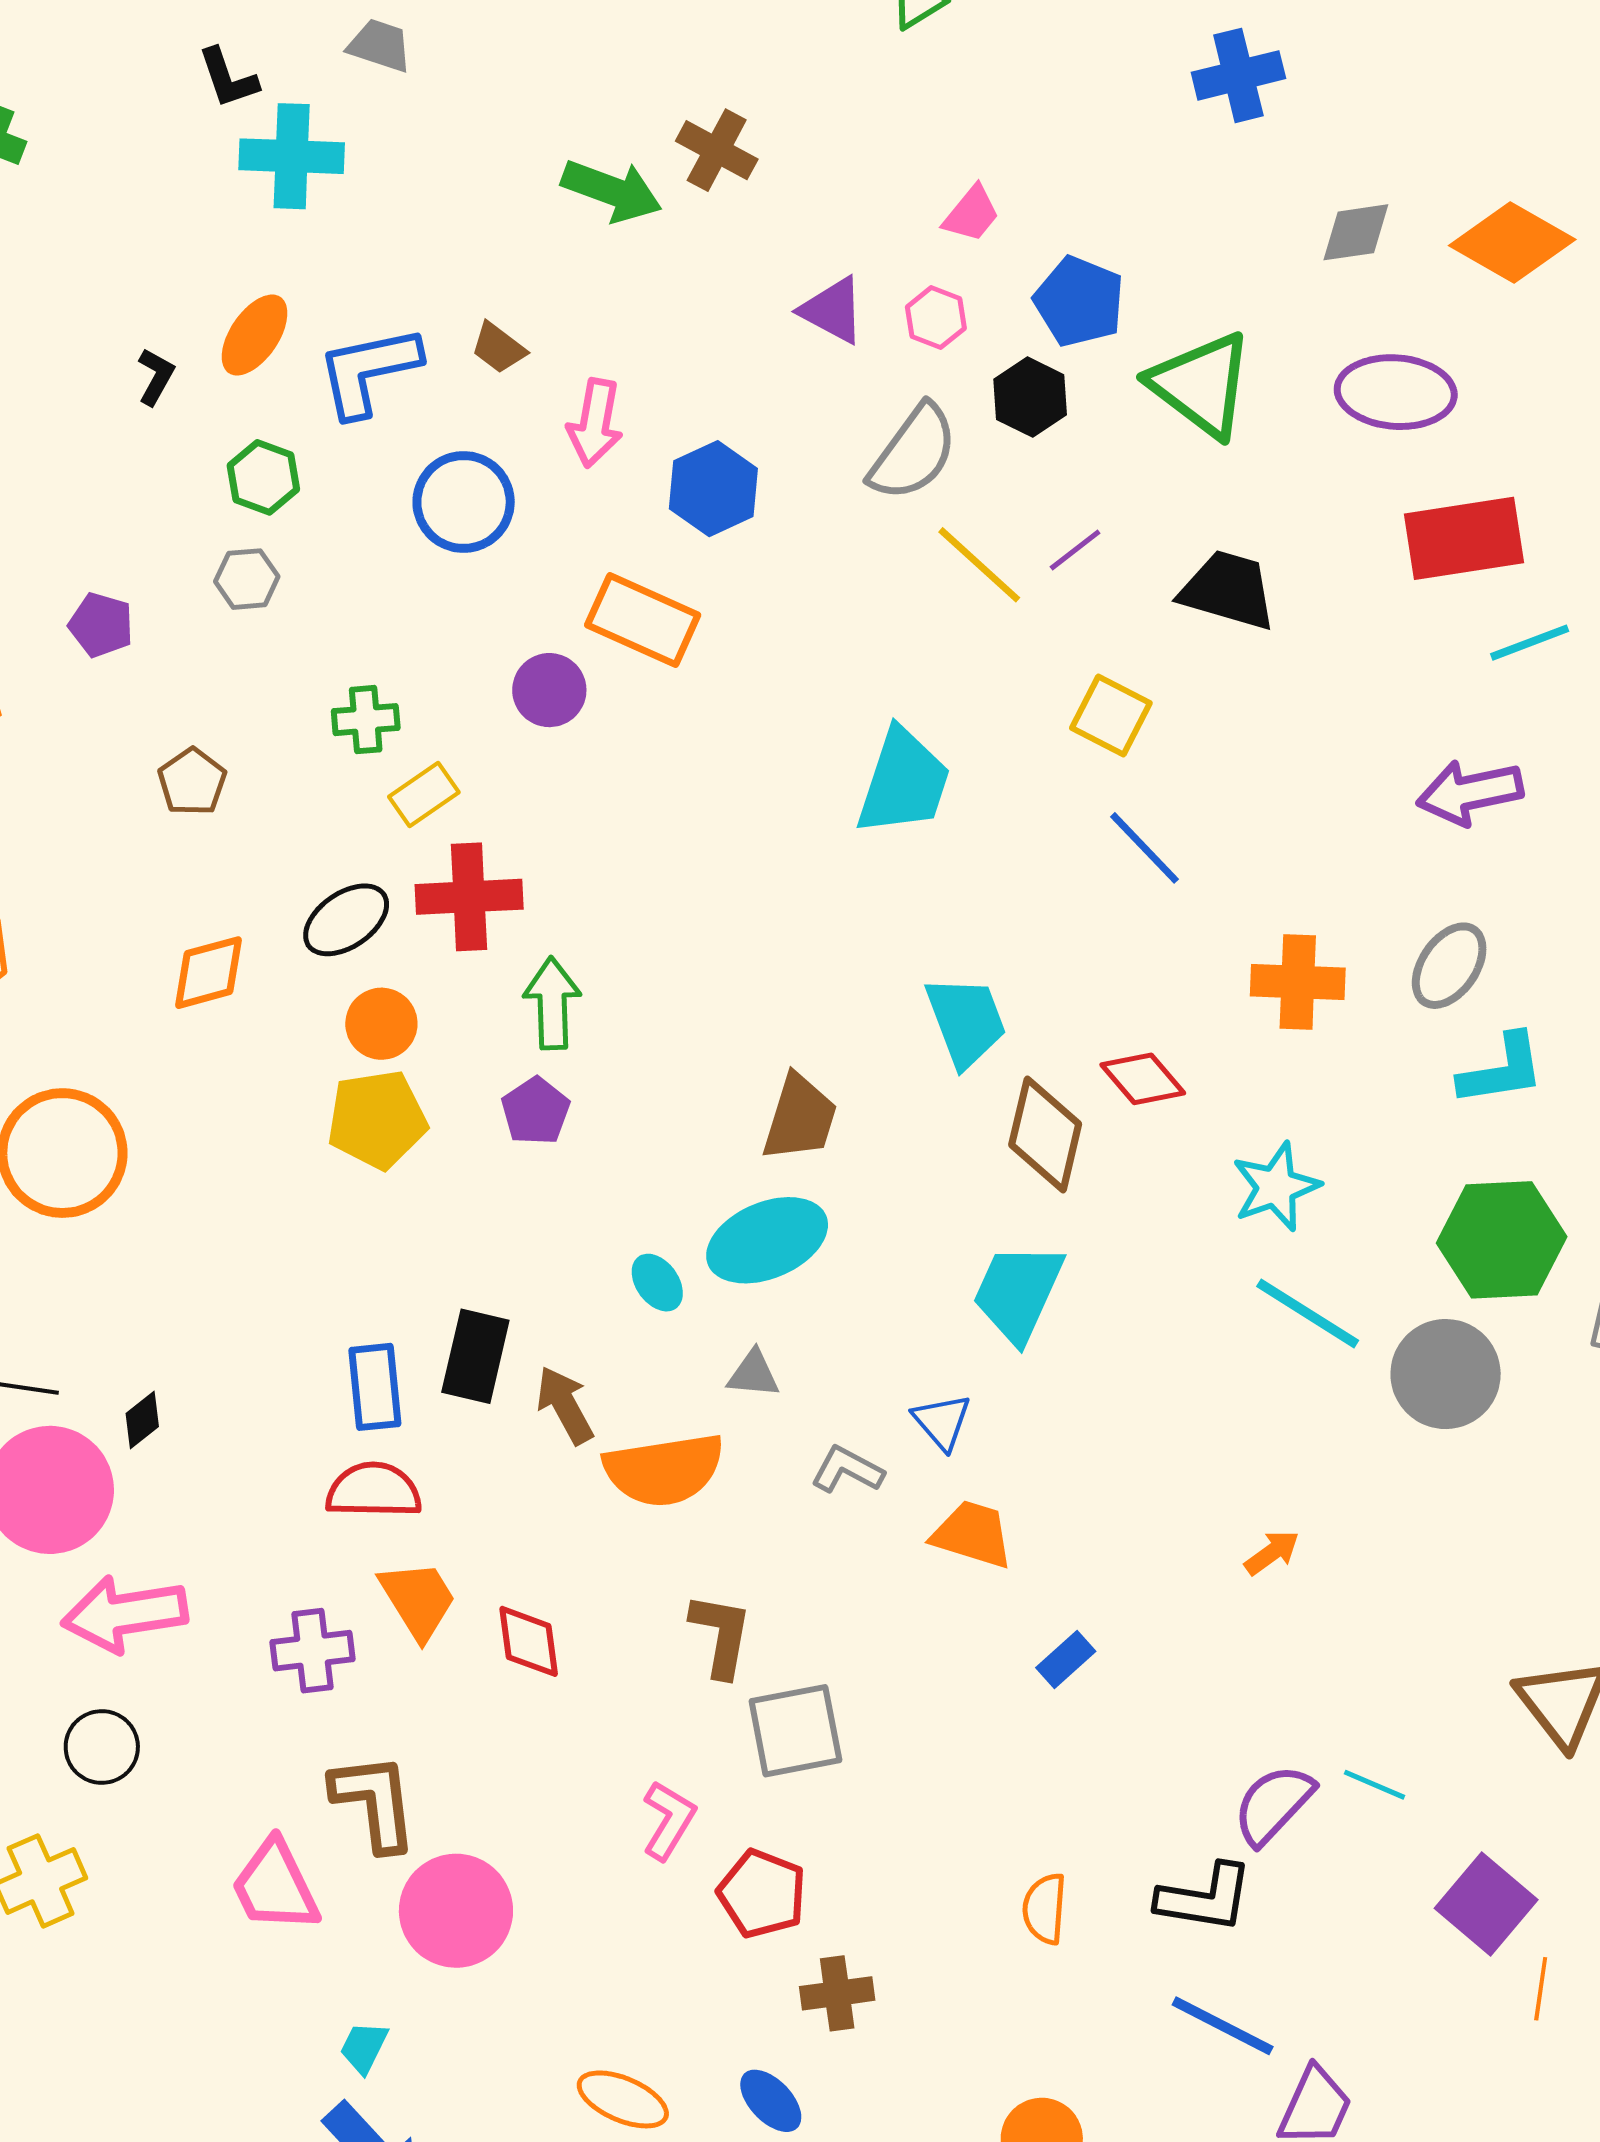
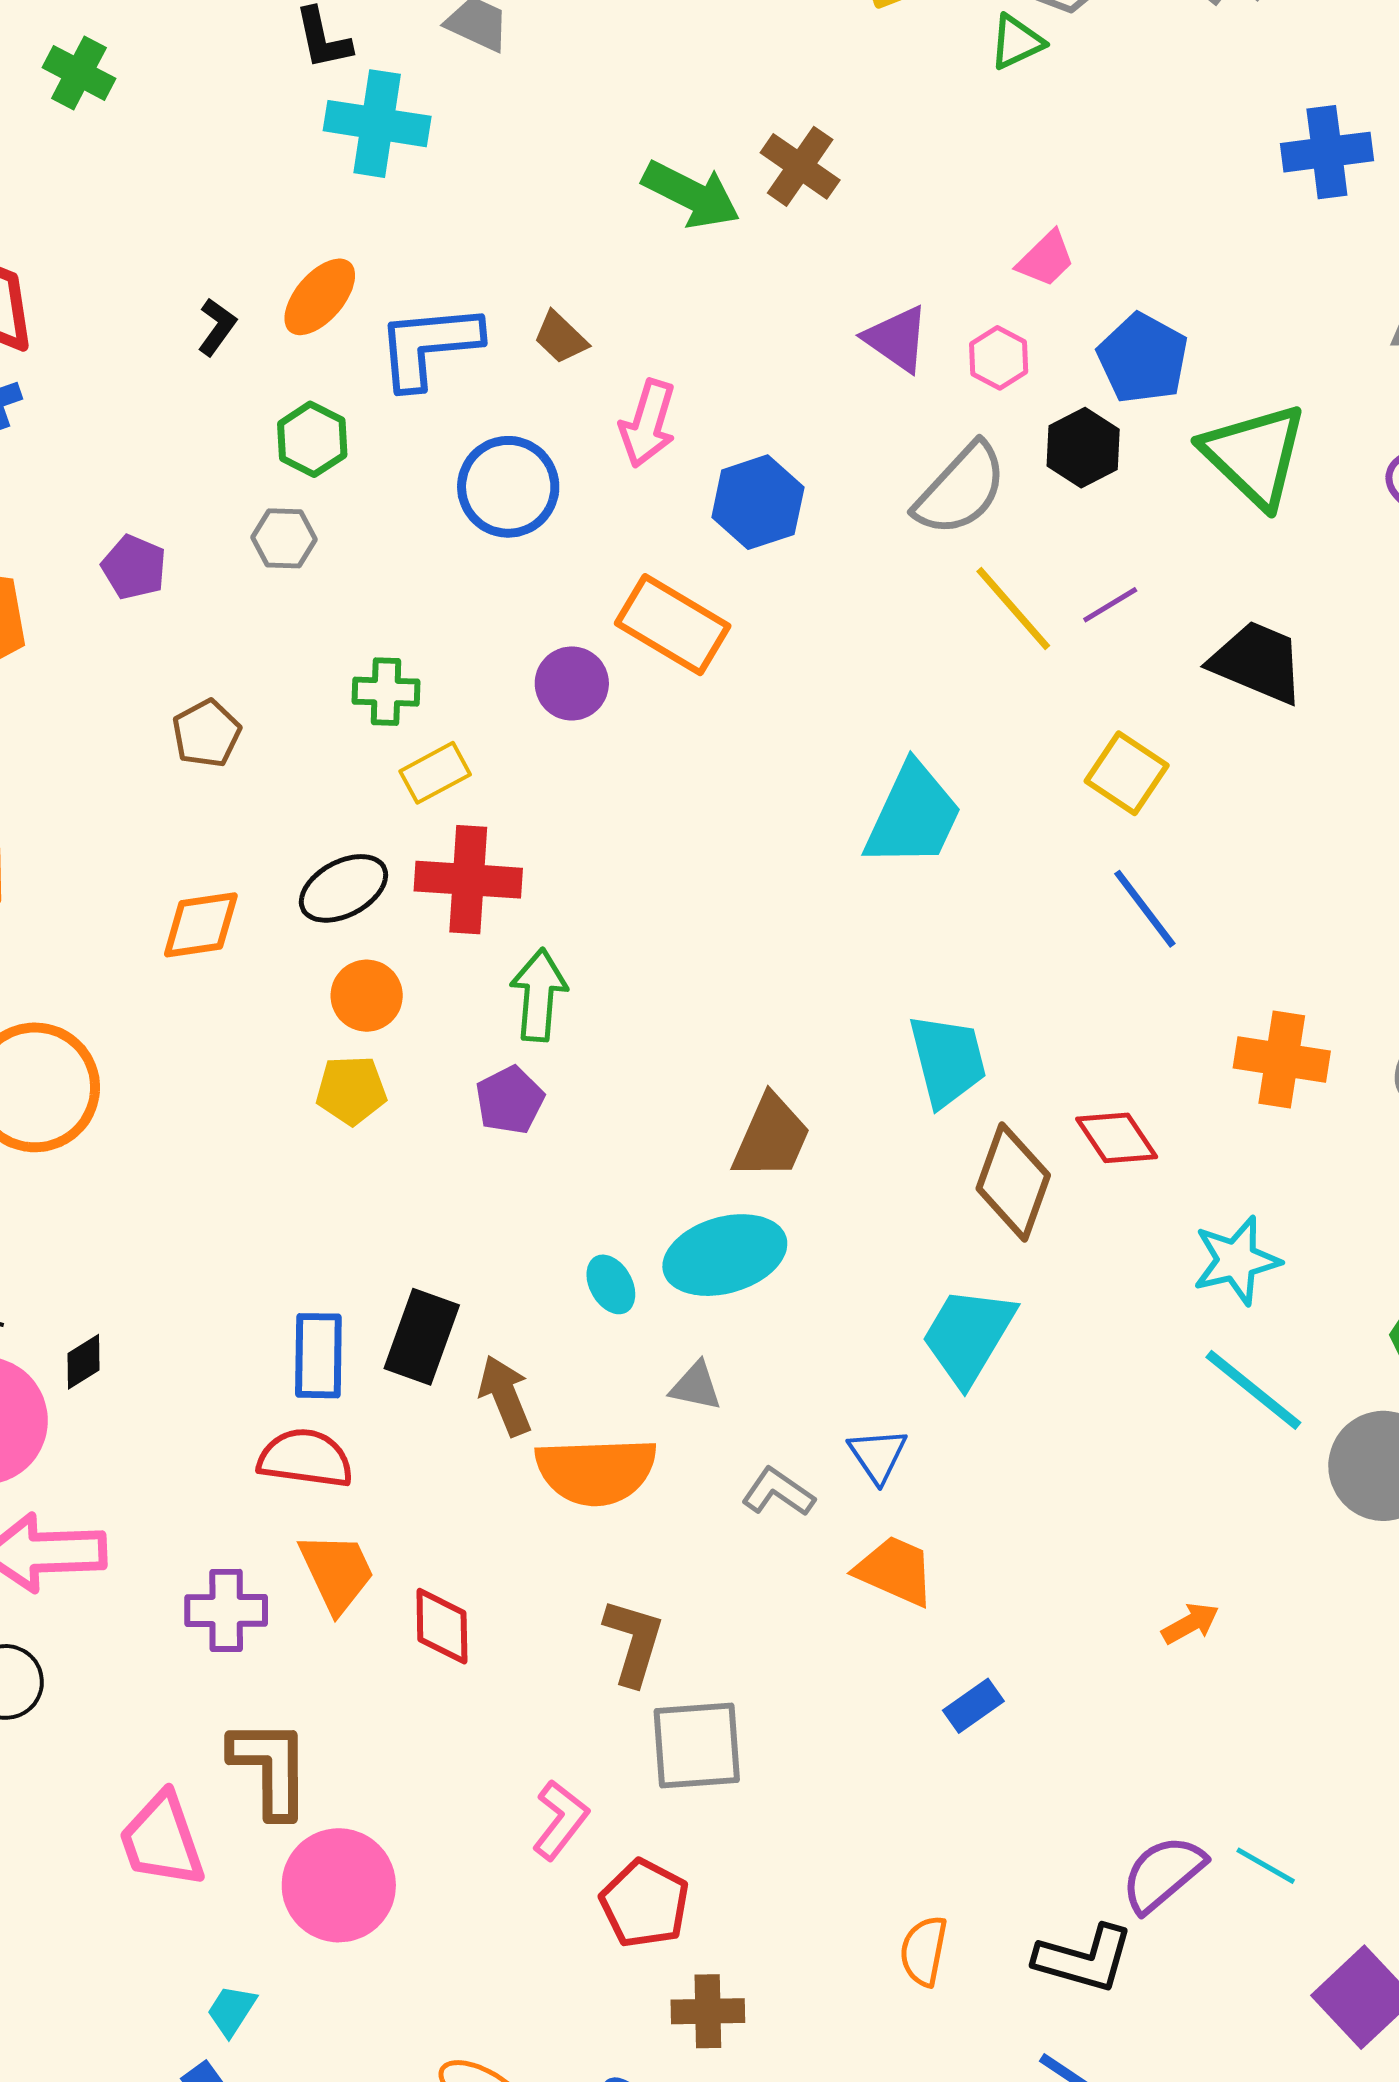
yellow pentagon: (377, 1120) -> (351, 1090), size x0.7

